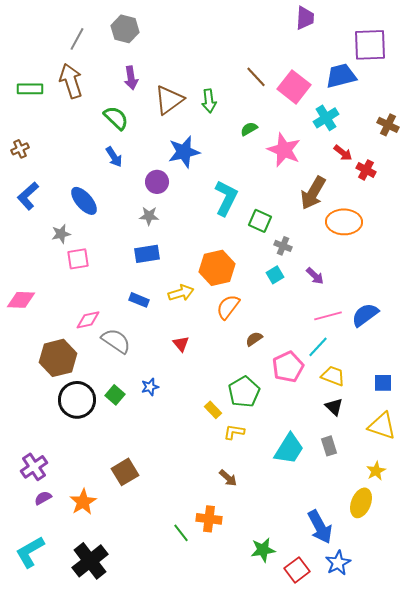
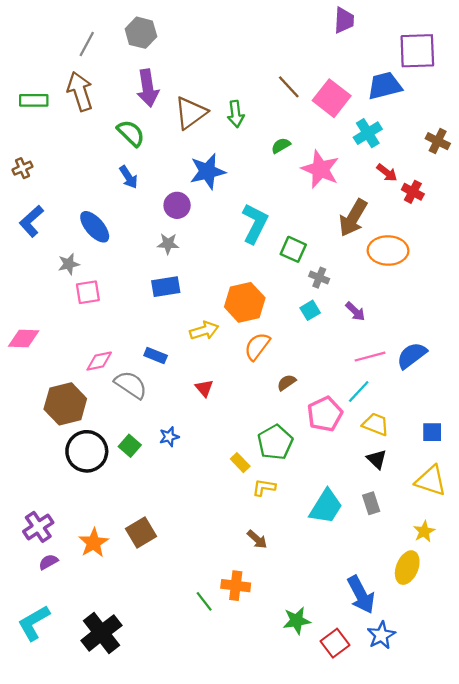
purple arrow: (131, 78) -> (148, 88), size x1.4
blue rectangle: (139, 300) -> (156, 355), moved
orange star: (83, 502) -> (94, 543), moved

